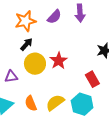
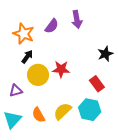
orange star: (25, 21) -> (24, 34), turned -30
red star: (59, 61) -> (61, 69), turned -30

